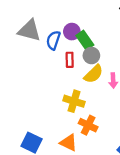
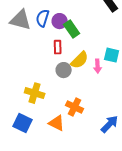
blue semicircle: (53, 40) -> (43, 18), moved
gray circle: (91, 56) -> (64, 70), moved
yellow cross: (74, 101) -> (35, 93), moved

